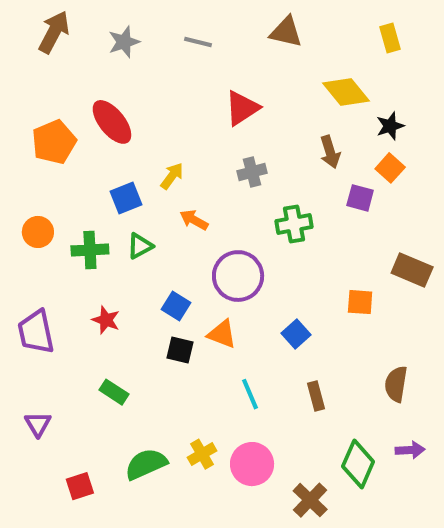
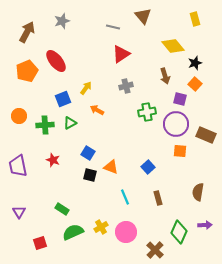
brown arrow: (54, 32) -> (27, 32), moved
brown triangle: (286, 32) -> (143, 16), turned 36
gray line: (198, 42) -> (113, 27), moved
purple circle: (238, 276) -> (176, 124), moved
green rectangle: (114, 392) -> (62, 209), moved

